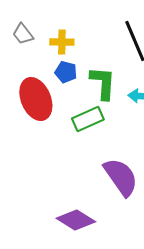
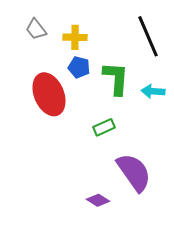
green rectangle: (88, 119) -> (104, 127), moved, size x0.7
purple diamond: (76, 220) -> (98, 200), moved, size x0.6

